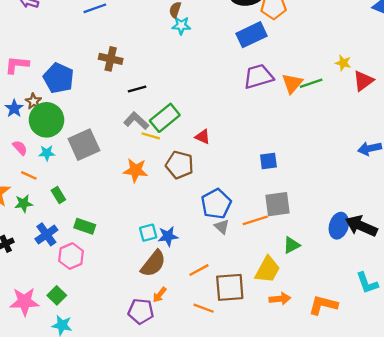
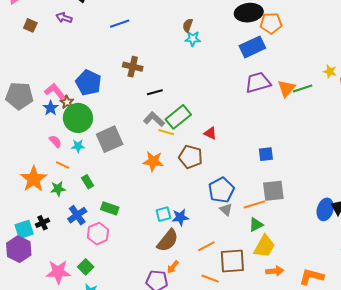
pink L-shape: (17, 65) -> (55, 91), moved, turned 45
green triangle: (291, 245) -> (256, 225), moved

